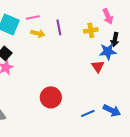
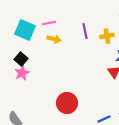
purple line: (59, 27) -> (85, 31), moved

